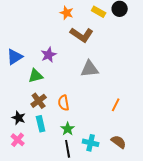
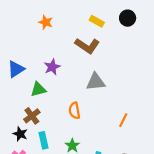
yellow rectangle: (99, 12) -> (97, 21), moved
orange star: (67, 13) -> (46, 22), moved
brown cross: (39, 101) -> (32, 116), moved
orange semicircle: (64, 103) -> (74, 111), moved

